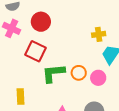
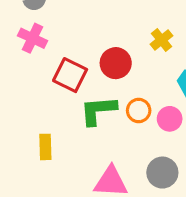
red circle: (41, 22) -> (116, 63), moved
yellow cross: (99, 34) -> (161, 40), moved, turned -32

